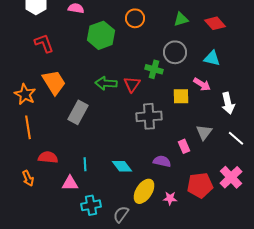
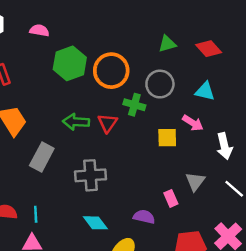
orange circle: (135, 18) -> (111, 71), moved, size x1.5
gray cross: (149, 116) -> (91, 175), moved
cyan line: (85, 164) -> (36, 214), moved

